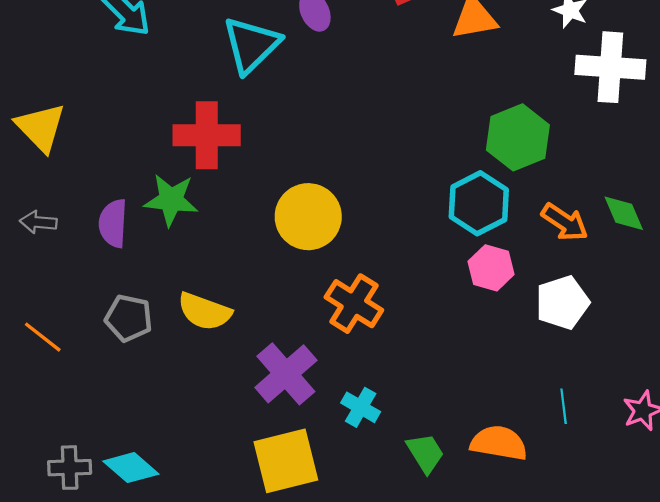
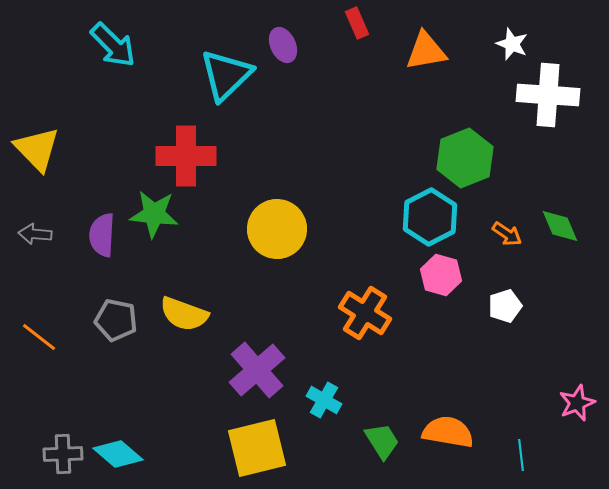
orange arrow: (565, 222) -> (507, 234), size x0.7
white pentagon: (562, 302) -> (505, 306), size x0.7
orange cross: (354, 304) -> (365, 313), moved
cyan line: (564, 406) -> (521, 455), moved

